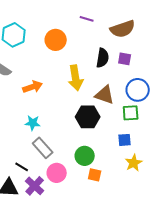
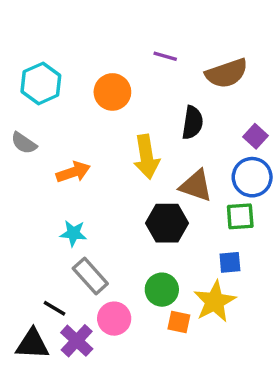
purple square: (125, 59) -> (256, 136), moved, turned 32
yellow star: (134, 163) -> (215, 301), moved, size x1.4

